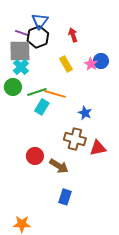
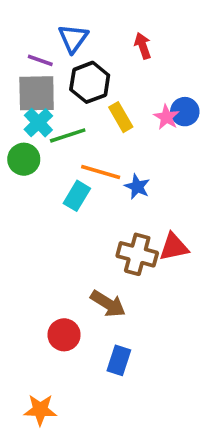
red arrow: (73, 35) -> (143, 46), moved
black hexagon: (38, 37) -> (90, 82), moved
green line: (37, 92) -> (68, 135), moved
blue star: (85, 113) -> (137, 187), moved
red triangle: (98, 148) -> (174, 247), moved
red circle: (35, 156) -> (64, 335), moved

